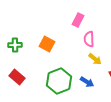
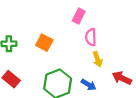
yellow arrow: (95, 59) -> (97, 59), turned 32

